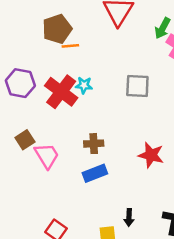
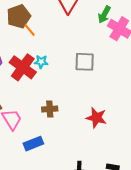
orange line: (70, 46) -> (30, 30), turned 56
blue rectangle: (95, 173) -> (33, 144), moved

